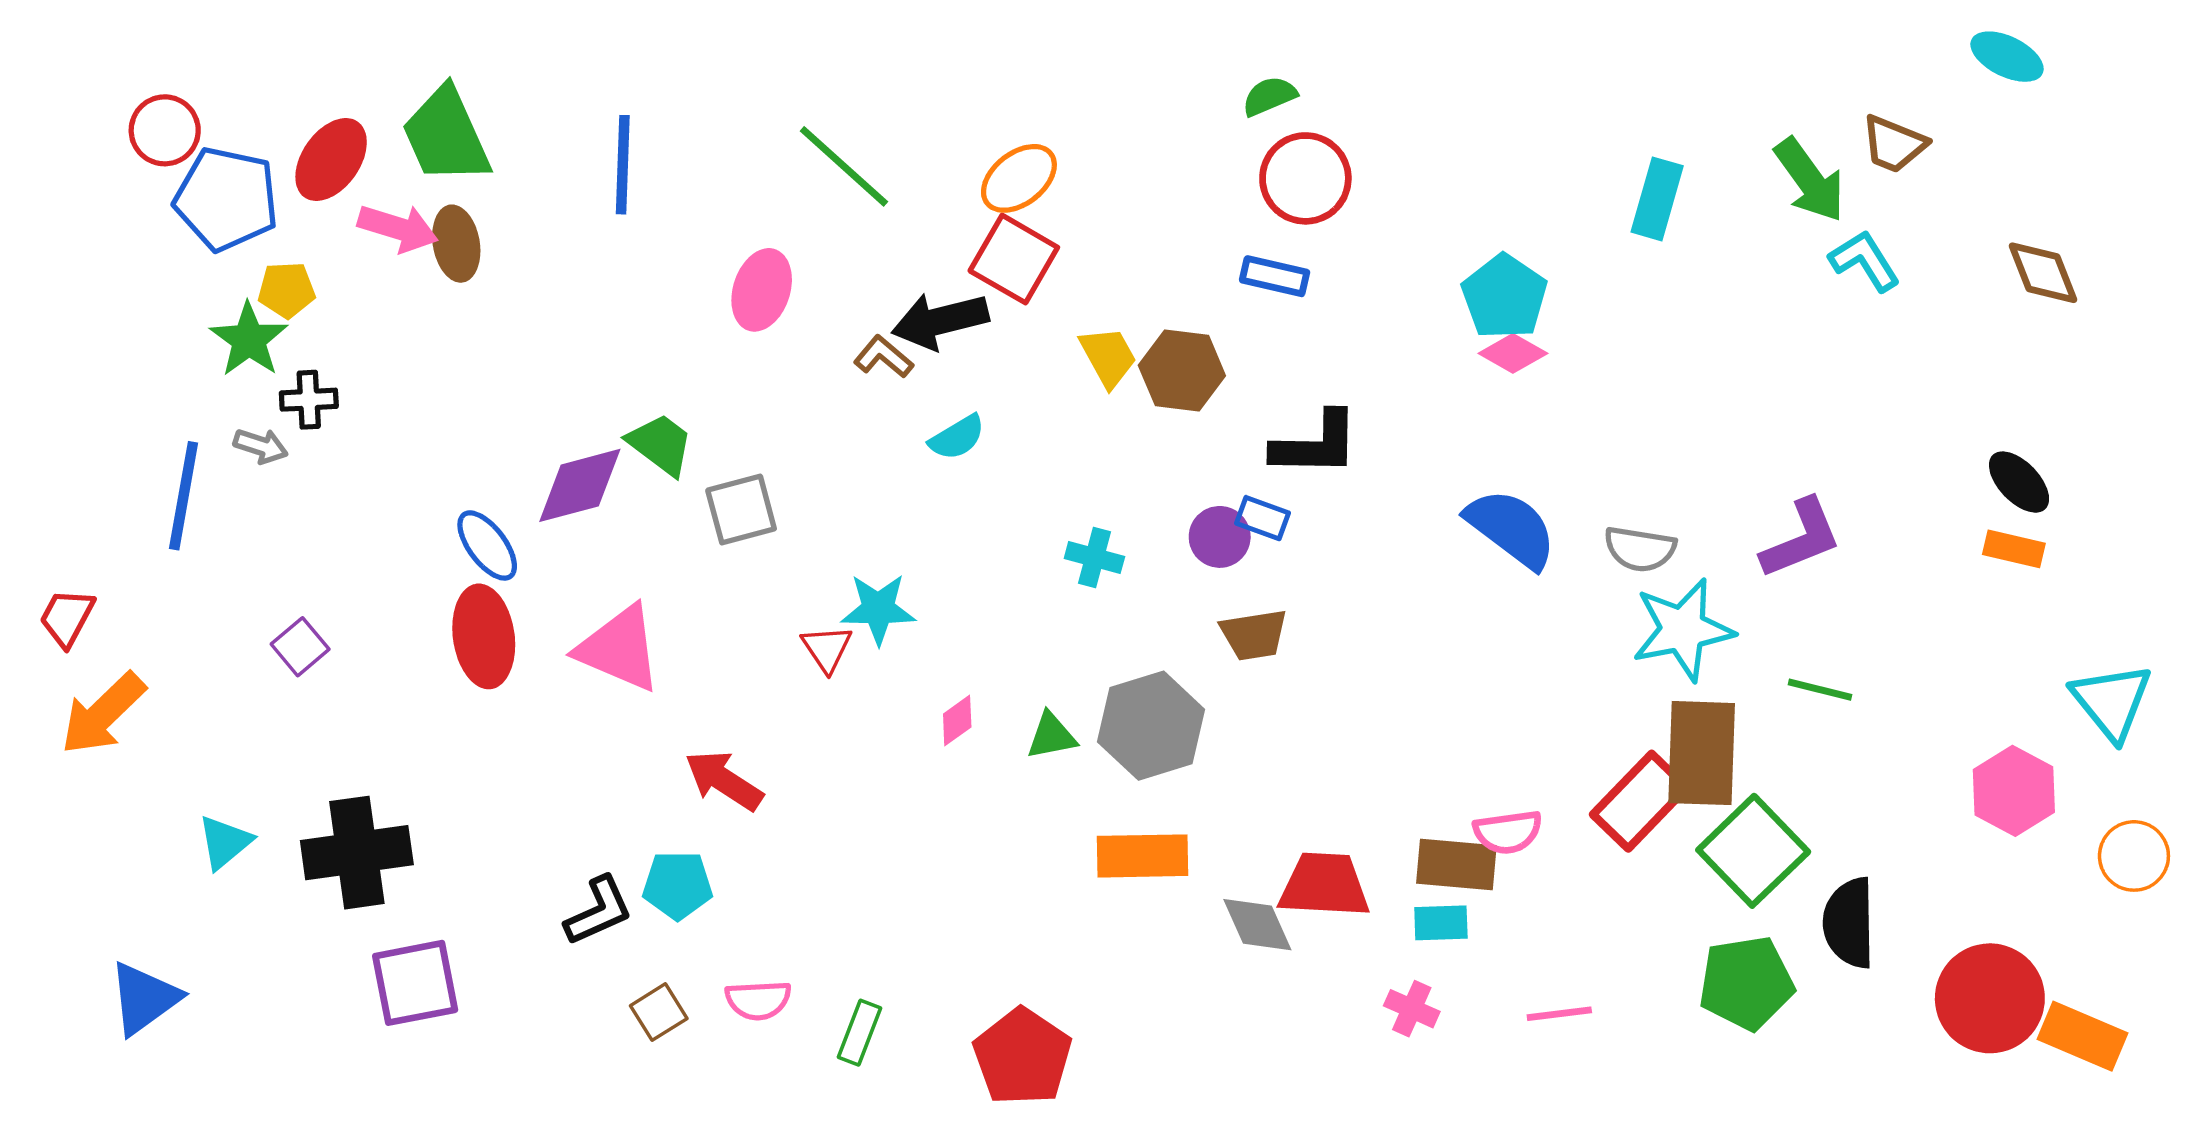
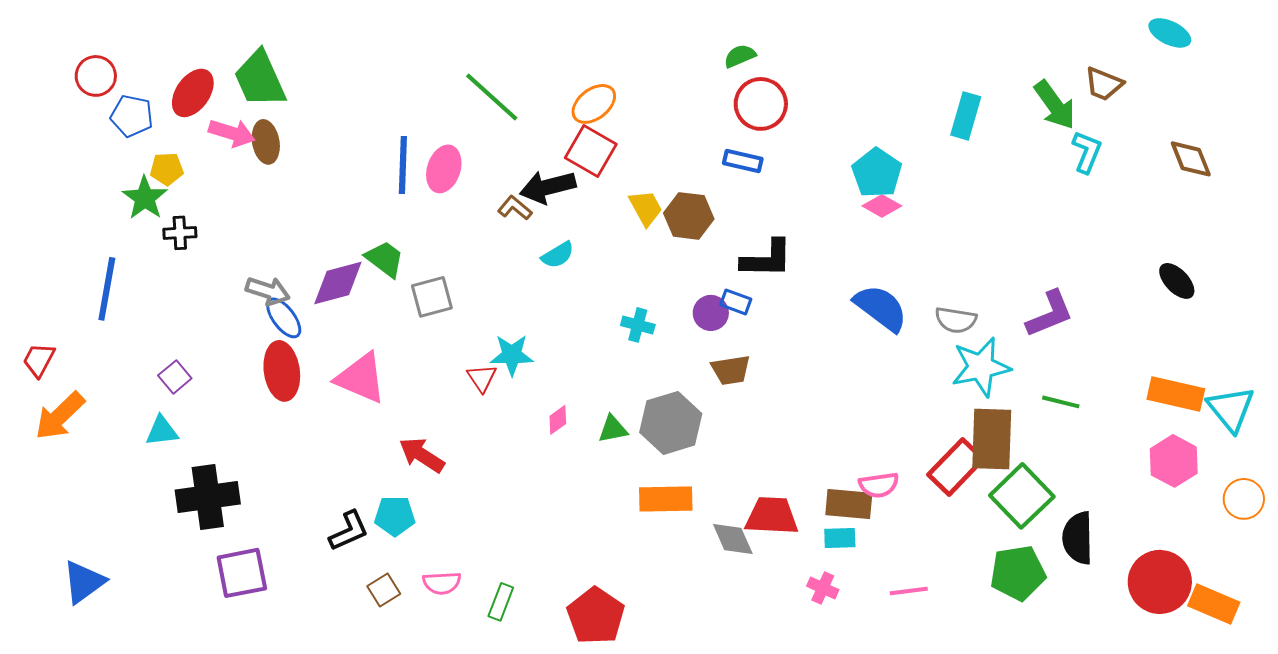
blue line: (623, 165) -> (403, 165), moved
blue pentagon: (226, 199) -> (132, 116), size x0.7
cyan L-shape: (1865, 261) -> (1087, 152), turned 54
gray arrow: (261, 446) -> (268, 291), moved, size x1.4
orange rectangle: (2014, 549) -> (1176, 394), moved, size x1.6
cyan triangle: (225, 842) -> (162, 431), moved, turned 33

